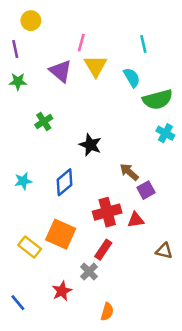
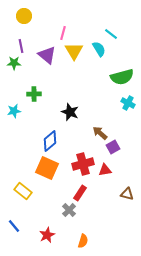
cyan line: (143, 44) -> (111, 34), turned -40
purple line: (15, 49) -> (21, 46), moved
cyan semicircle: (132, 78) -> (99, 49), moved
green cross: (44, 122) -> (34, 94), turned 32
cyan star: (23, 181) -> (14, 111), moved
orange square: (61, 234) -> (47, 168), moved
red star: (62, 291) -> (47, 235), moved
blue line: (18, 303) -> (14, 226), moved

